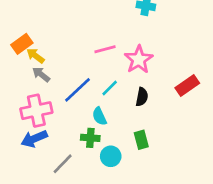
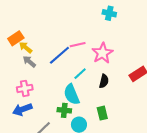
blue line: (78, 90) -> (59, 55), moved
pink cross: (36, 111) -> (25, 88), size x0.7
cyan semicircle: (99, 116) -> (72, 94), size x1.5

